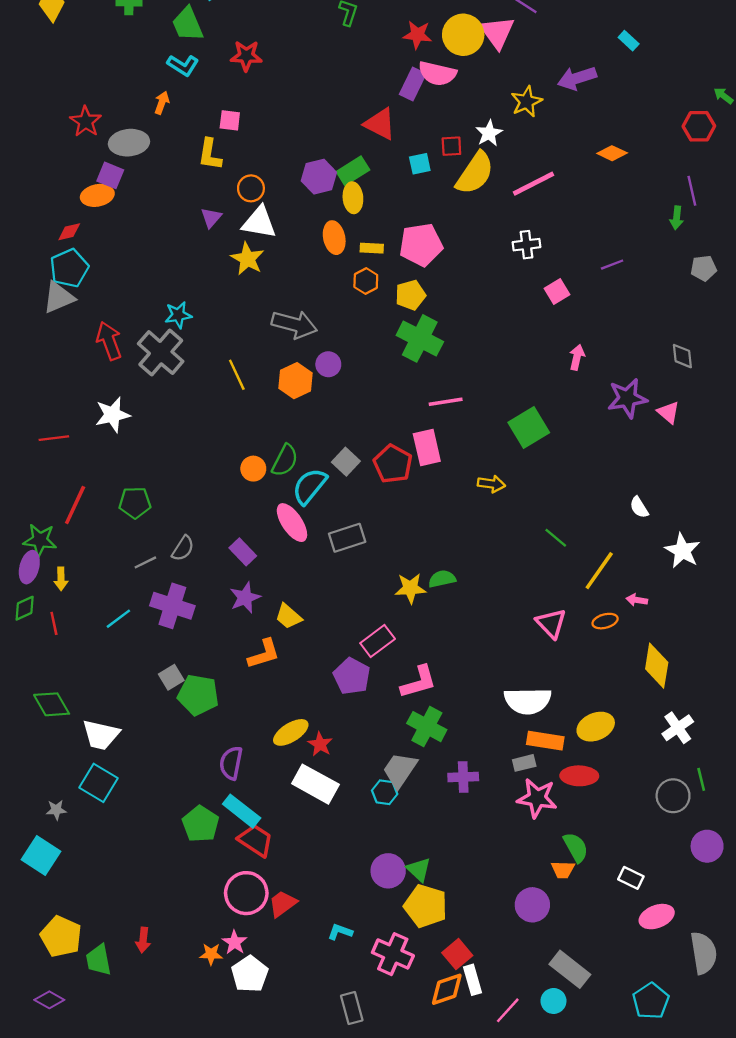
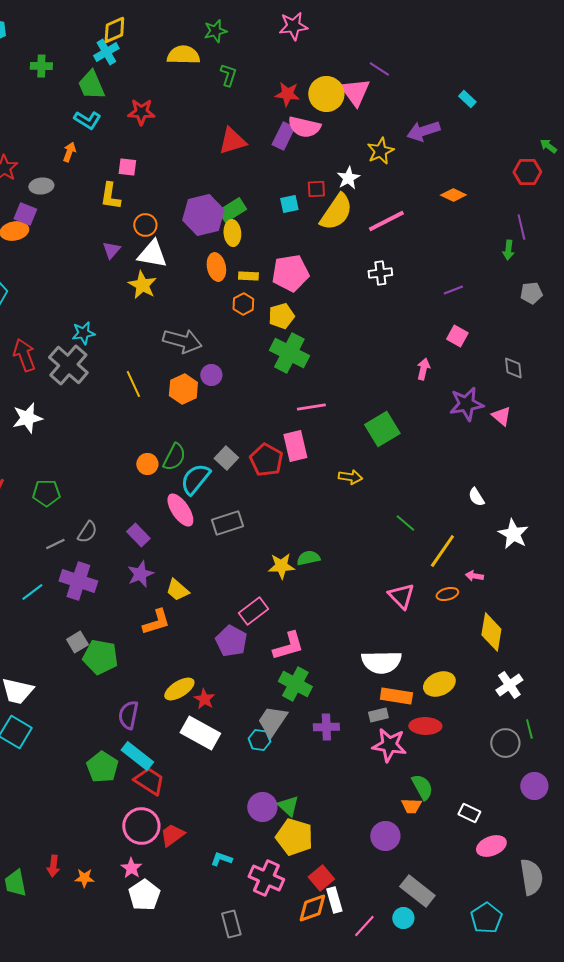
red triangle: (380, 124) -> (232, 141), moved, turned -44
gray ellipse: (129, 143) -> (41, 186), size x0.7
purple hexagon: (319, 177) -> (203, 215), size x1.4
pink square: (557, 292) -> (457, 336), moved, turned -30
orange star: (211, 954) -> (84, 878), moved

